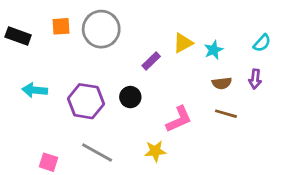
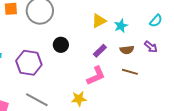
purple rectangle: (151, 61) -> (100, 51), moved
purple arrow: (255, 79) -> (151, 47), turned -56
black circle: (130, 97) -> (61, 45), moved

